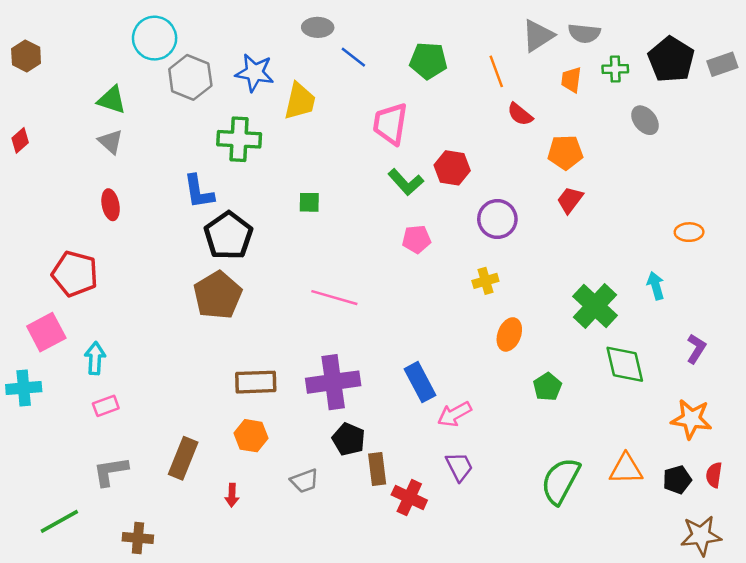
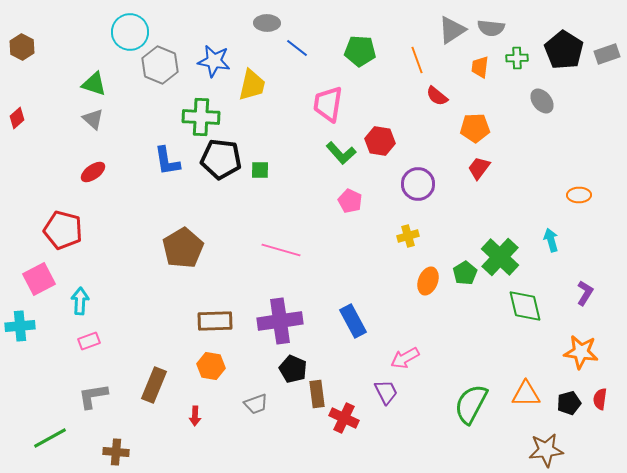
red ellipse: (111, 205) -> (93, 172), turned 65
black pentagon: (228, 236) -> (221, 159), moved, turned -30
pink pentagon: (416, 239) -> (350, 201), turned 30
green pentagon: (547, 387) -> (465, 273), moved
pink arrow: (455, 414) -> (405, 358), moved
brown star: (701, 536) -> (546, 450), moved

